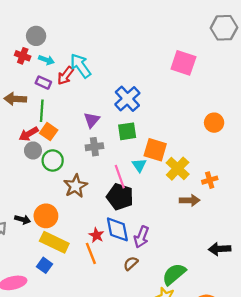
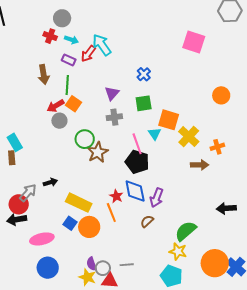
brown arrow: (15, 99) -> (44, 75), turned -102
blue cross: (127, 99) -> (144, 74), size x0.6
green circle: (53, 160) -> (85, 139), moved
orange circle: (46, 216) -> (89, 227), moved
black arrow: (23, 220) -> (50, 182), turned -32

